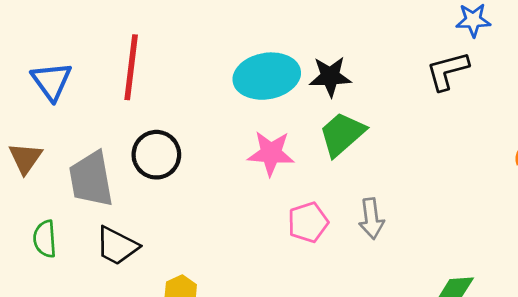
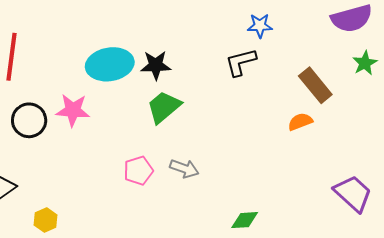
pink star: (271, 153) -> (73, 110), moved
gray arrow: (371, 219) -> (184, 169), turned -64

